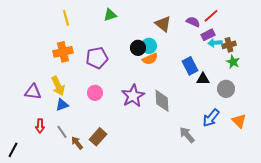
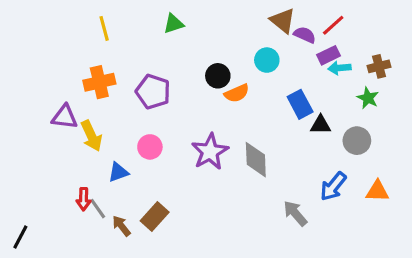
brown triangle: (163, 24) -> (283, 21), moved
brown cross: (229, 45) -> (379, 66), moved
cyan circle: (149, 46) -> (267, 60), moved
purple pentagon: (97, 58) -> (153, 92), turned 30
purple triangle: (33, 92) -> (65, 117), moved
blue triangle: (62, 105) -> (118, 172), moved
orange triangle: (239, 121) -> (377, 191), turned -42
red arrow: (40, 126) -> (84, 199), moved

